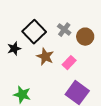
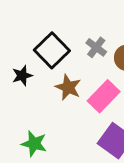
pink rectangle: (69, 63) -> (104, 96), size x1.5

